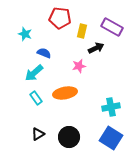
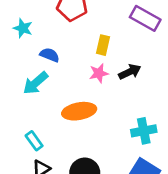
yellow rectangle: (82, 31) -> (103, 45), moved
black arrow: (96, 48) -> (130, 72), moved
cyan rectangle: (36, 98) -> (34, 141), moved

